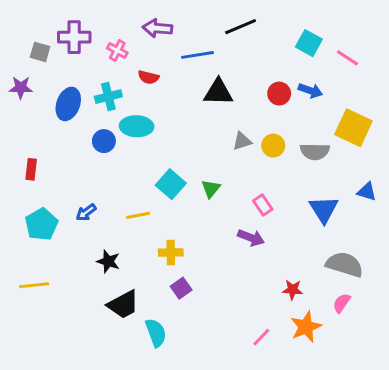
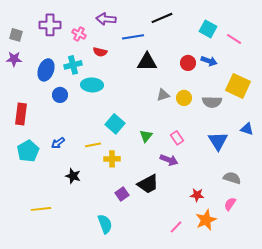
gray square: (40, 52) -> (16, 35), moved
blue circle: (104, 141) -> (60, 95), moved
red rectangle: (31, 169) -> (21, 114), size x1.5
green triangle: (211, 189) -> (146, 136), moved
yellow cross: (171, 253) -> (112, 159), moved
gray semicircle: (345, 264) -> (232, 178), size x0.7
yellow line: (34, 285) -> (41, 209), moved
black trapezoid: (123, 305) -> (148, 184), moved

